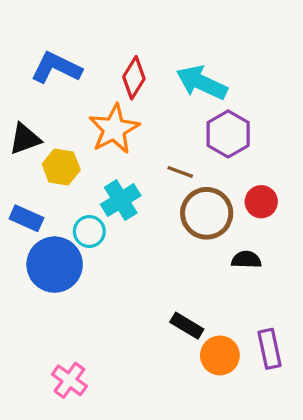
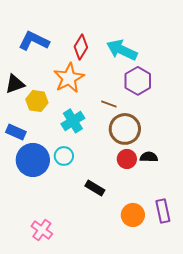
red circle: (261, 202) -> (127, 159), moved
cyan circle: (89, 231) -> (64, 156), moved
black rectangle: (187, 326) -> (95, 188), moved

